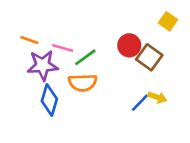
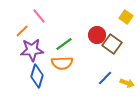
orange line: (29, 40) -> (22, 31), turned -64
pink line: (63, 48) -> (39, 16), moved, turned 35
yellow arrow: (157, 97) -> (127, 83), moved

